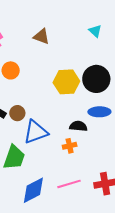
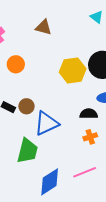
orange cross: (70, 146) -> (90, 137), moved

